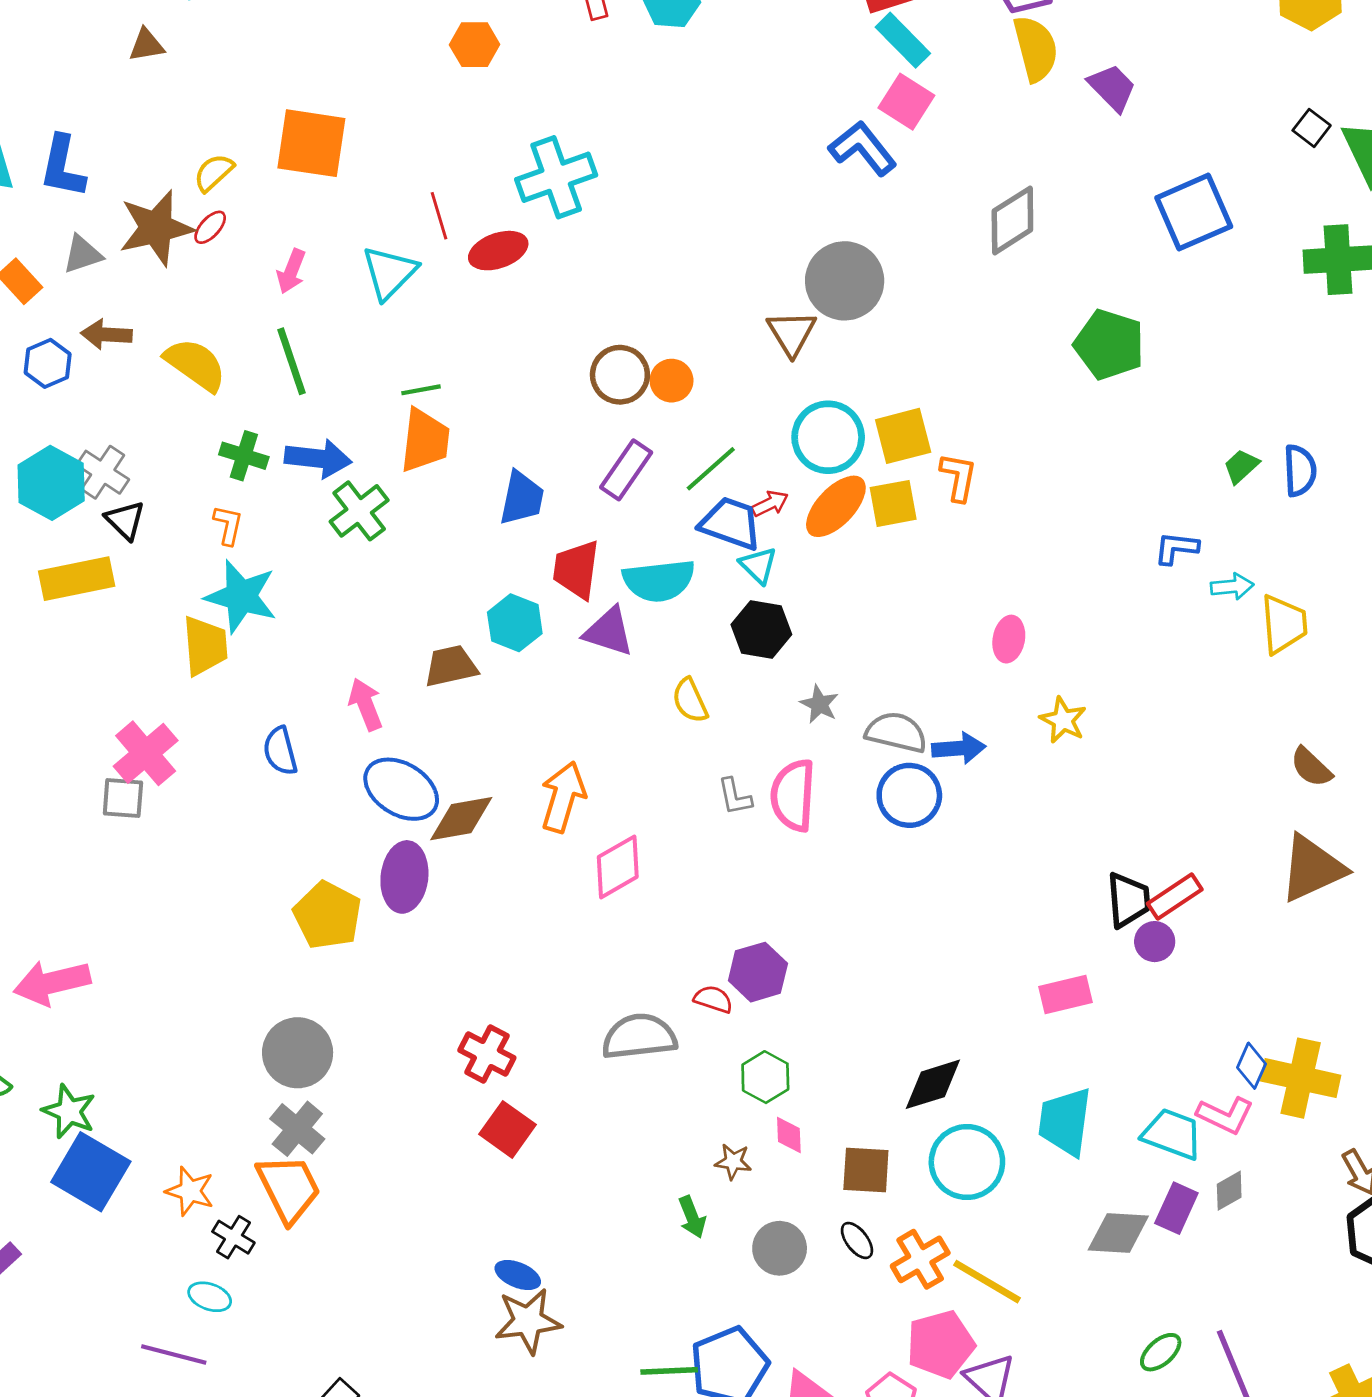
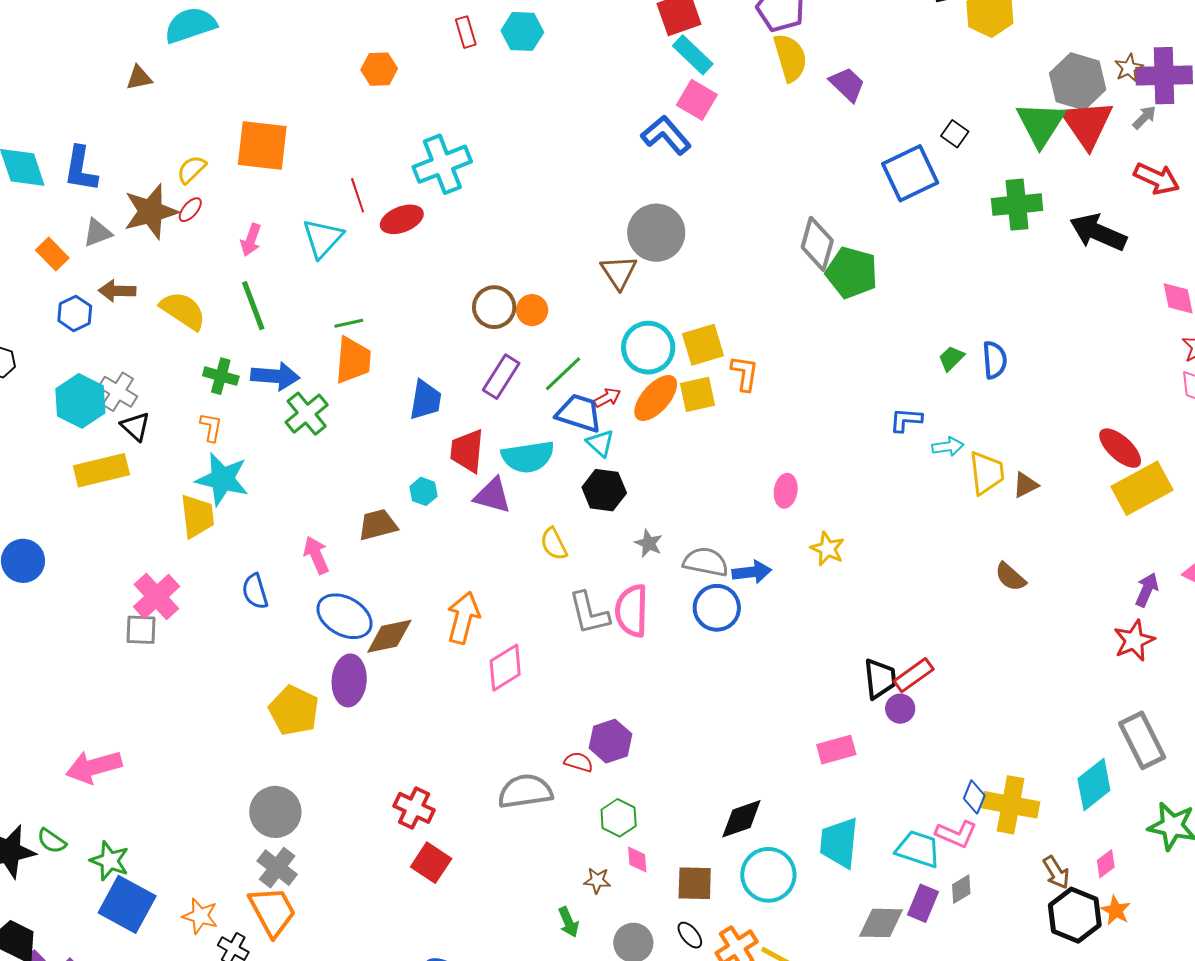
black square: (1312, 128) -> (955, 134), moved
gray diamond: (1012, 220) -> (817, 244), moved, turned -40
cyan hexagon: (515, 623) -> (423, 491), size x0.7
gray L-shape: (735, 797) -> (589, 613), size x1.6
brown triangle: (1312, 868) -> (1025, 485), moved, size x0.5

